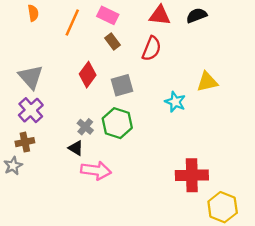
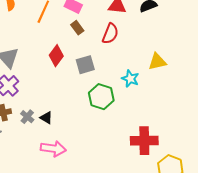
green hexagon: (117, 123) -> (101, 97), moved
gray cross: (85, 127) -> (27, 117), moved
pink arrow: (96, 171) -> (53, 149), moved

